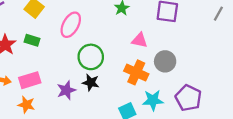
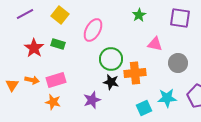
orange cross: (136, 72) -> (135, 73), moved, turned -30
purple star: (66, 90) -> (92, 100), moved

